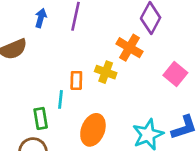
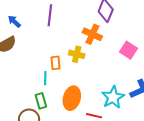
blue arrow: (41, 18) -> (14, 21), moved, turned -56
green rectangle: (41, 118) -> (41, 101), moved

